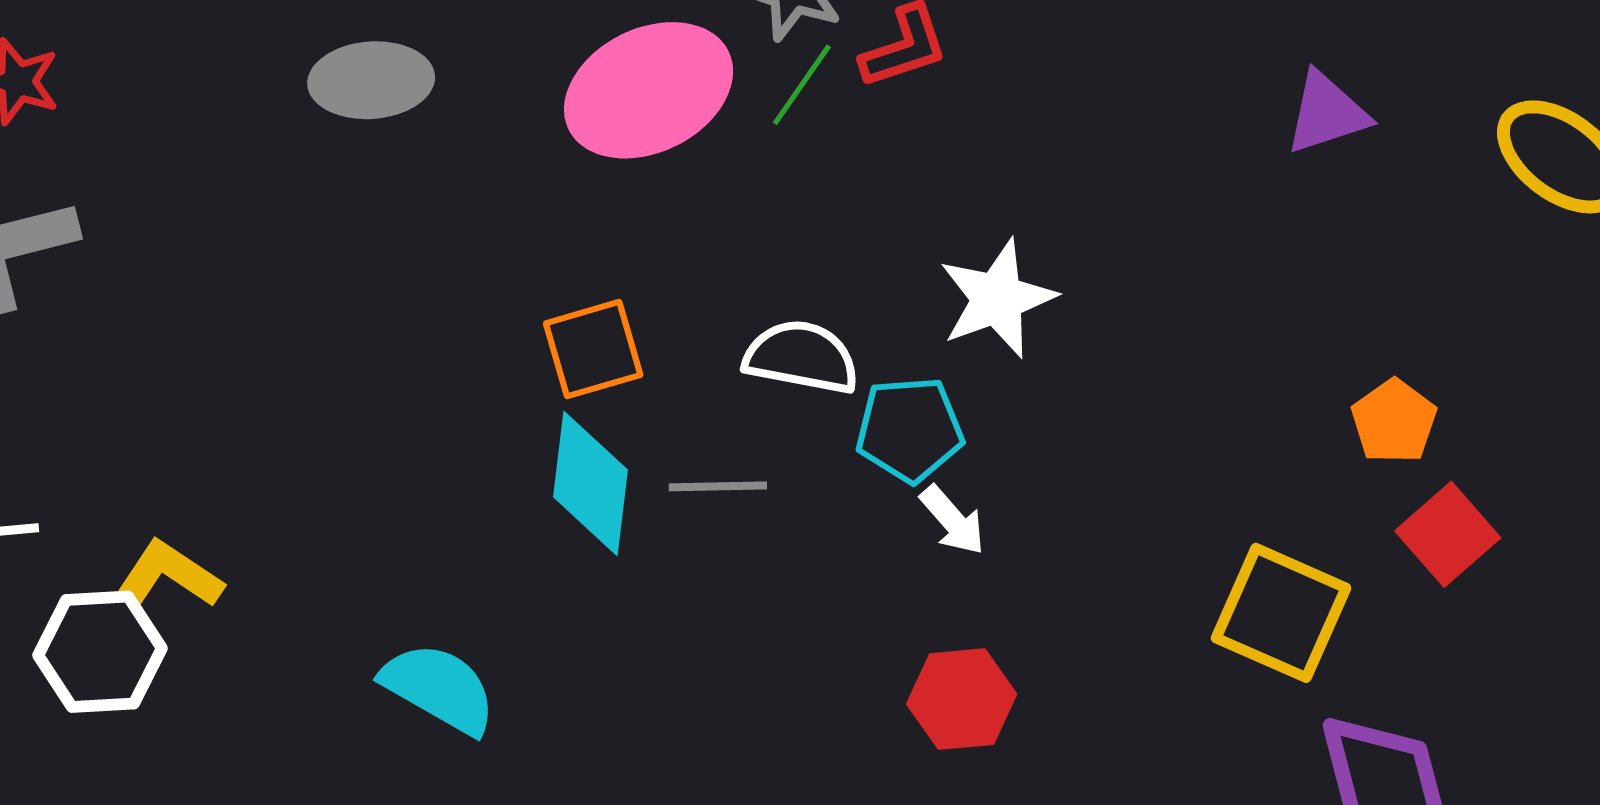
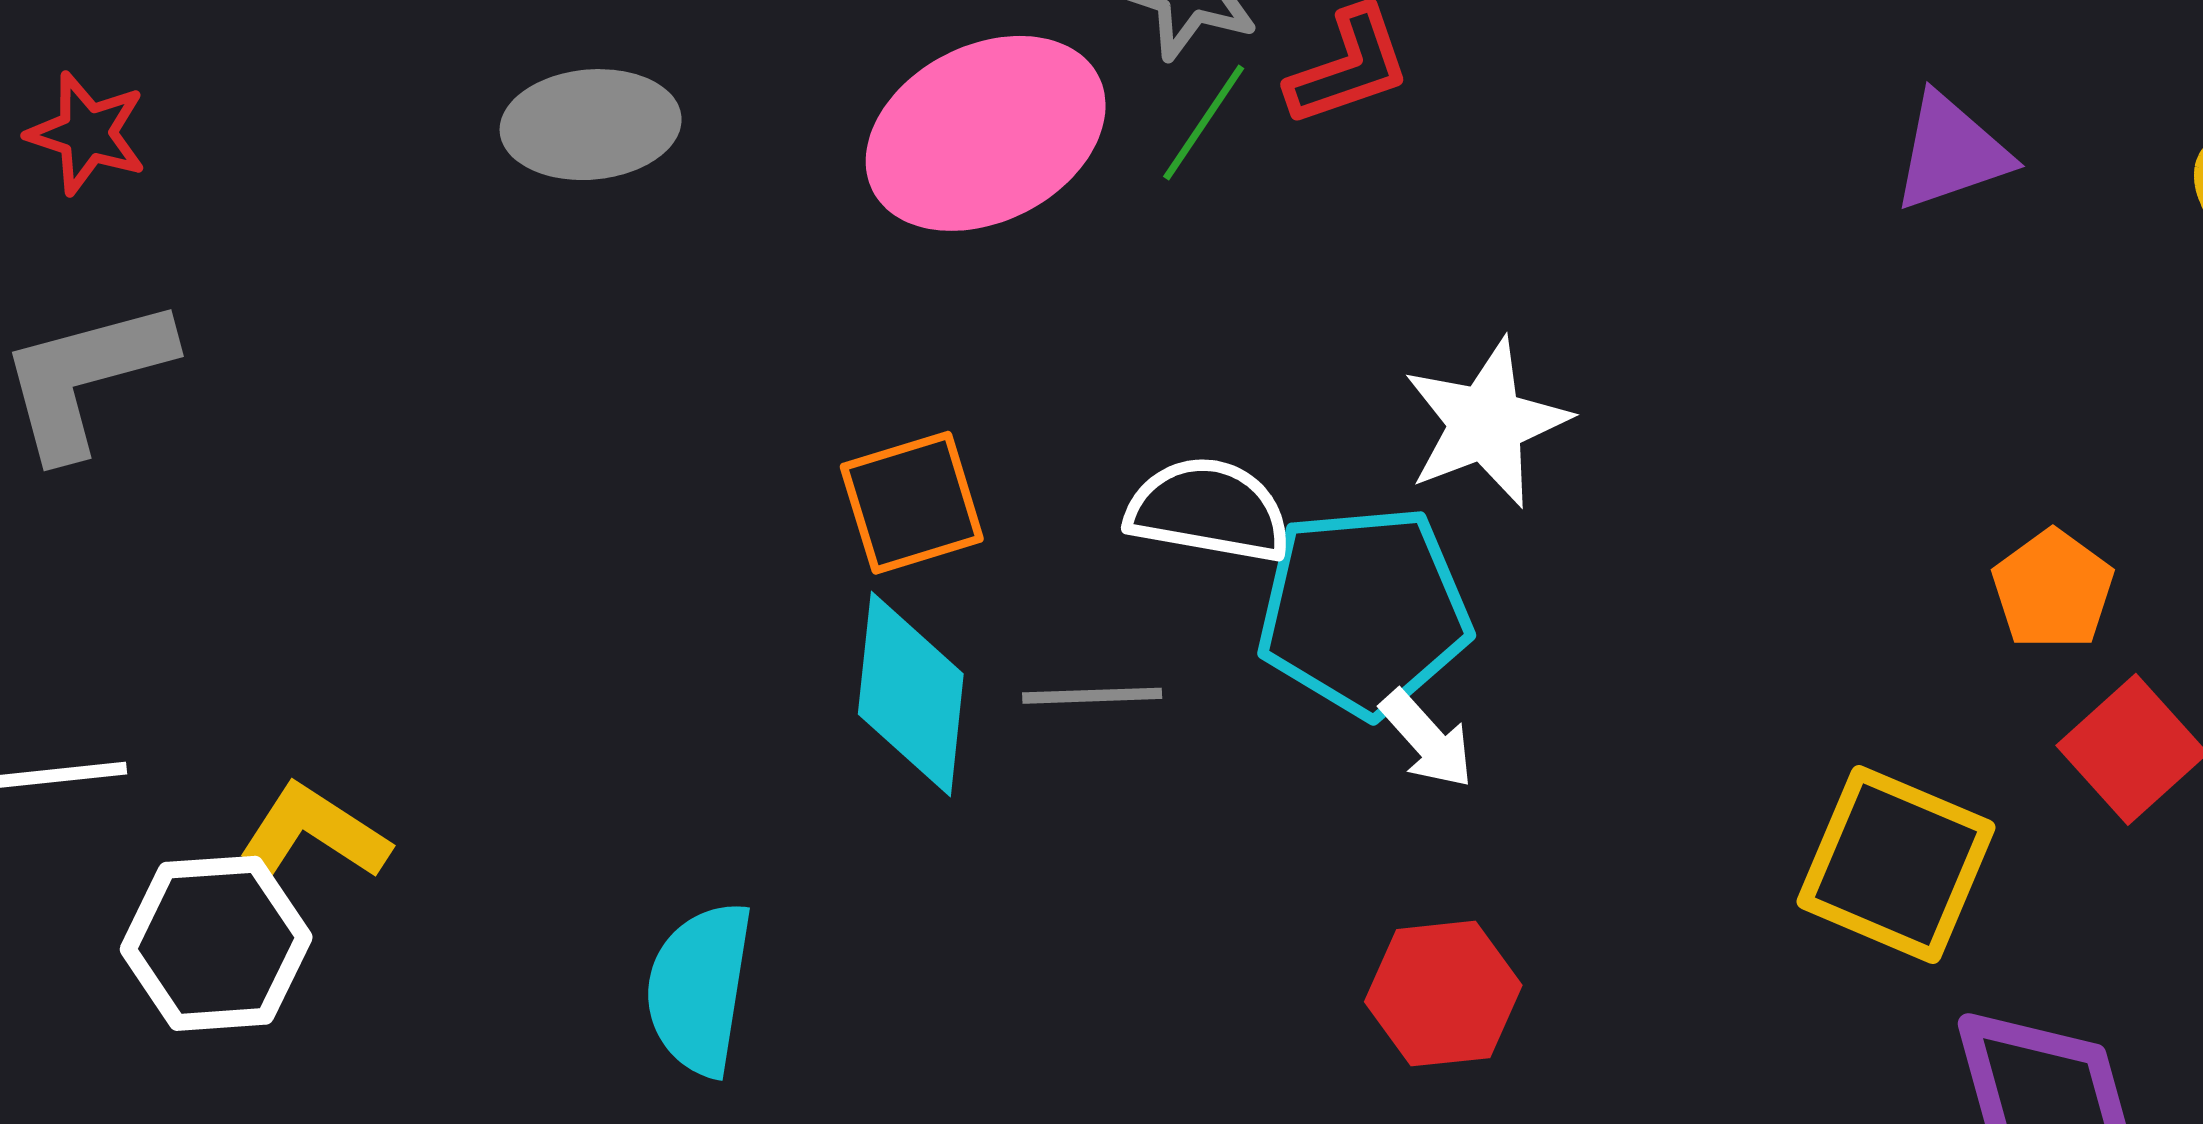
cyan pentagon: (910, 429) -> (1364, 611), size x1.4
cyan semicircle: (439, 688) -> (699, 988), turned -110

